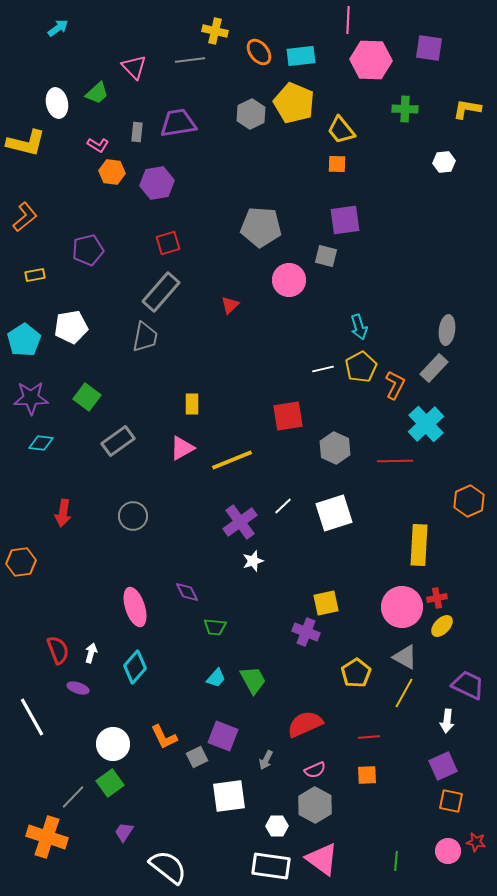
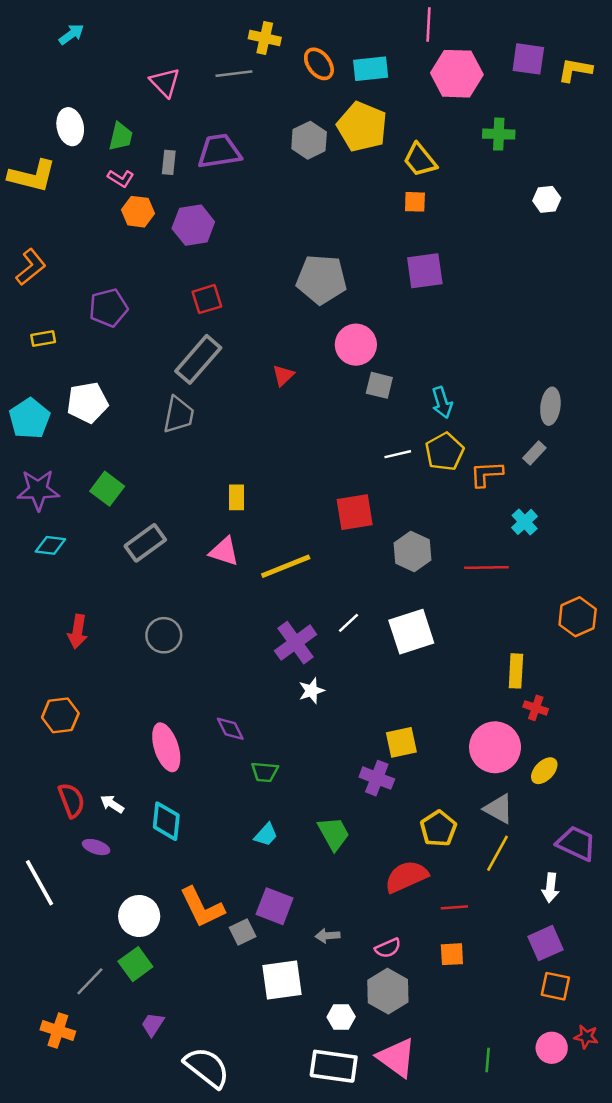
green trapezoid: (97, 93) -> (121, 137), moved, turned -35
yellow L-shape: (467, 109) -> (575, 70), moved
gray square: (326, 256) -> (379, 385), moved
gray rectangle: (434, 368) -> (534, 453), size x0.7
orange L-shape: (395, 385) -> (486, 474), turned -120
cyan cross: (426, 424) -> (525, 522), size x0.6
pink triangle: (182, 448) -> (224, 552), turned 48
yellow rectangle: (419, 545) -> (516, 671), size x0.7
orange hexagon: (21, 562) -> (60, 715), moved
red cross: (437, 598) -> (536, 708), moved, turned 30
white arrow: (91, 653) -> (112, 804), turned -72
cyan diamond: (135, 667) -> (166, 821), turned -36
green trapezoid: (253, 680) -> (334, 833), moved
red semicircle: (305, 724) -> (406, 877), moved
orange L-shape: (164, 737) -> (202, 907), size x1.4
gray arrow: (266, 760) -> (328, 936), turned 60
orange cross: (47, 837) -> (58, 1031), size x0.7

